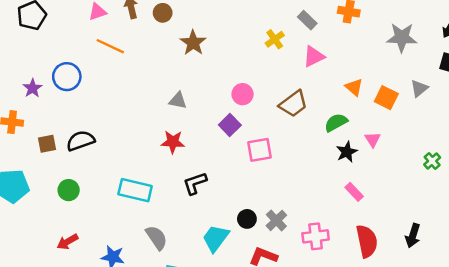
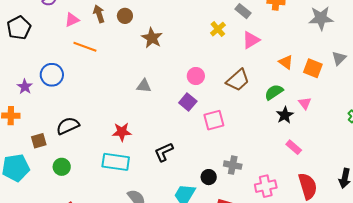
red star: (173, 142) -> (122, 132), moved
brown square: (47, 144) -> (39, 141), moved
gray cross: (276, 220) -> (233, 165), moved, turned -30

